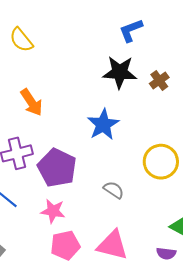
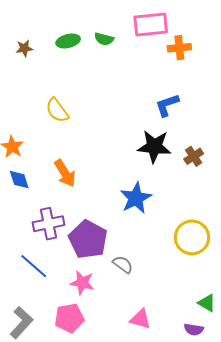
gray semicircle: (114, 190) -> (123, 264), moved
pink pentagon: (65, 245) -> (69, 318), moved
pink triangle: (112, 245) -> (140, 319), size x0.7

